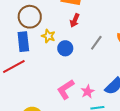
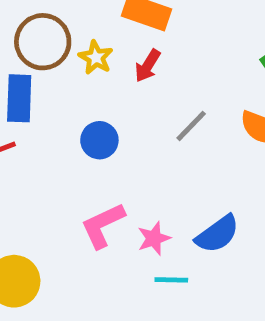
yellow star: (48, 36) -> (96, 57), moved
blue circle: (65, 48) -> (99, 140), moved

